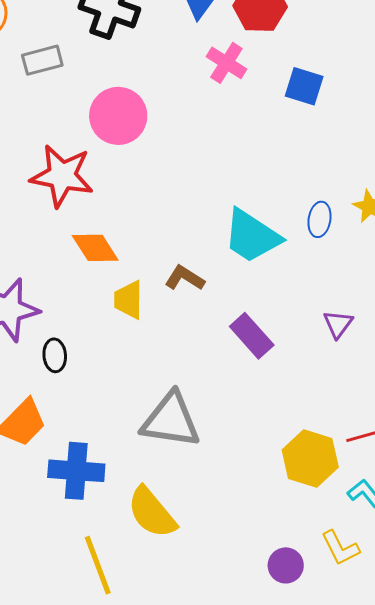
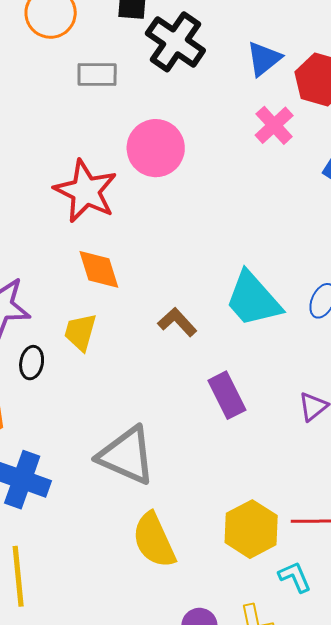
yellow trapezoid: (129, 300) -> (80, 332), moved
yellow semicircle: (152, 513) -> (154, 540), moved

